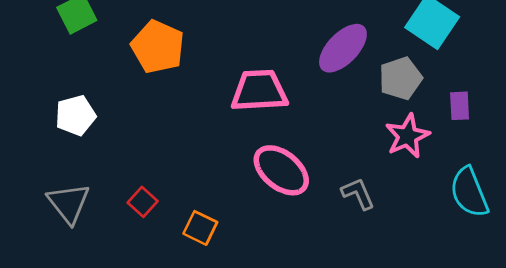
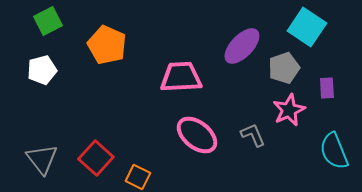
white pentagon: (75, 115) -> (42, 70), moved
gray L-shape: (358, 194) -> (253, 135), moved
red square: (143, 202) -> (96, 158), size x1.6

